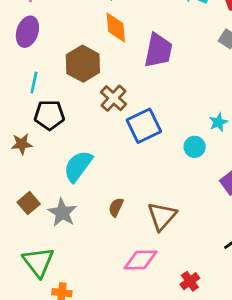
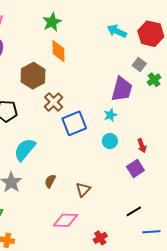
purple trapezoid: (158, 50) -> (122, 89), moved
cyan star: (218, 122) -> (110, 115), moved
brown triangle: (162, 216) -> (83, 190), size x0.7

